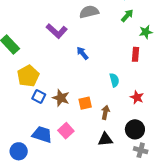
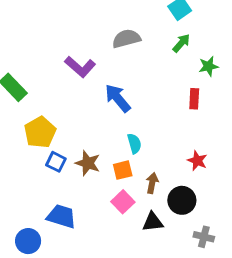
blue arrow: (82, 53) -> (118, 98), size x1.5
cyan semicircle: (114, 80) -> (134, 143), moved
black circle: (135, 129) -> (182, 200), moved
pink square: (66, 131) -> (123, 202), moved

